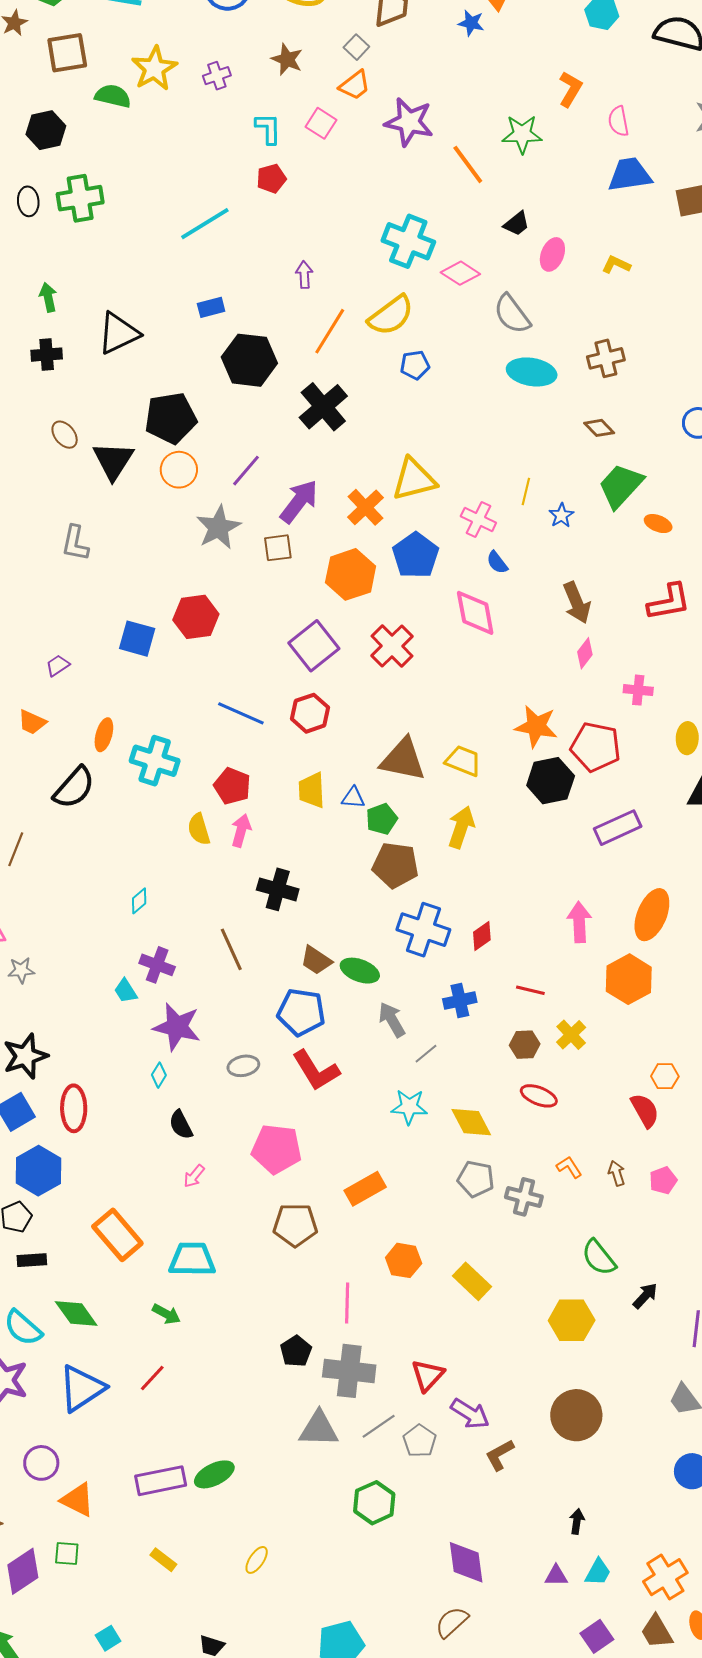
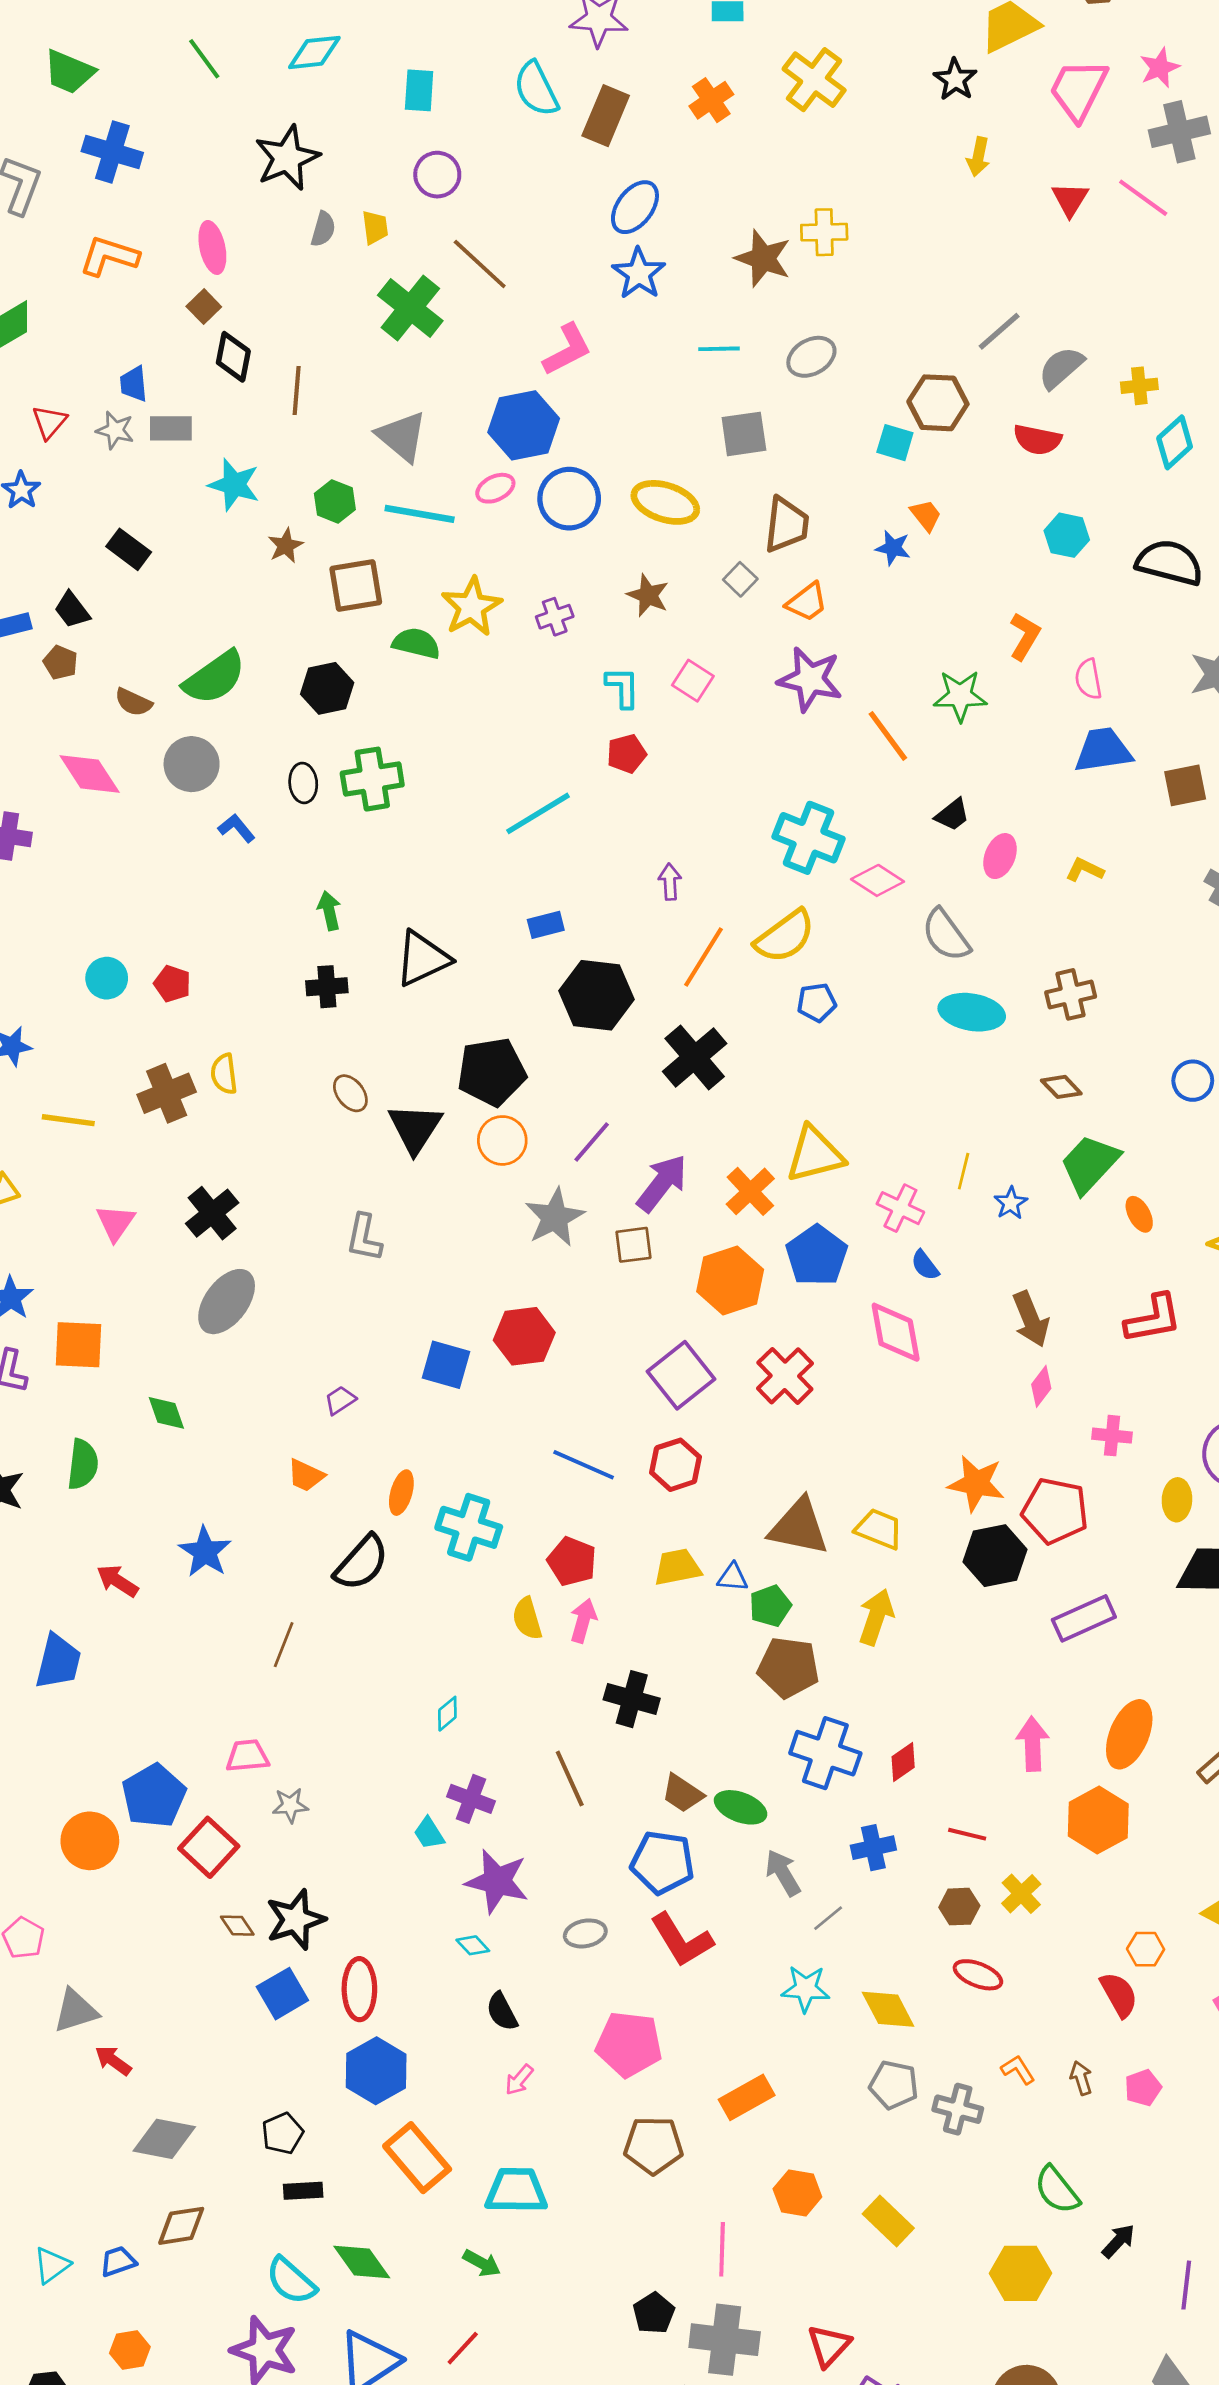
orange trapezoid: (355, 85) -> (807, 602), moved
orange ellipse: (658, 524) -> (1139, 1214), turned 40
yellow trapezoid: (312, 790) -> (677, 1567), turned 81
cyan diamond: (159, 1075) -> (473, 1945), turned -75
blue hexagon: (38, 1171) -> (376, 2071), moved

